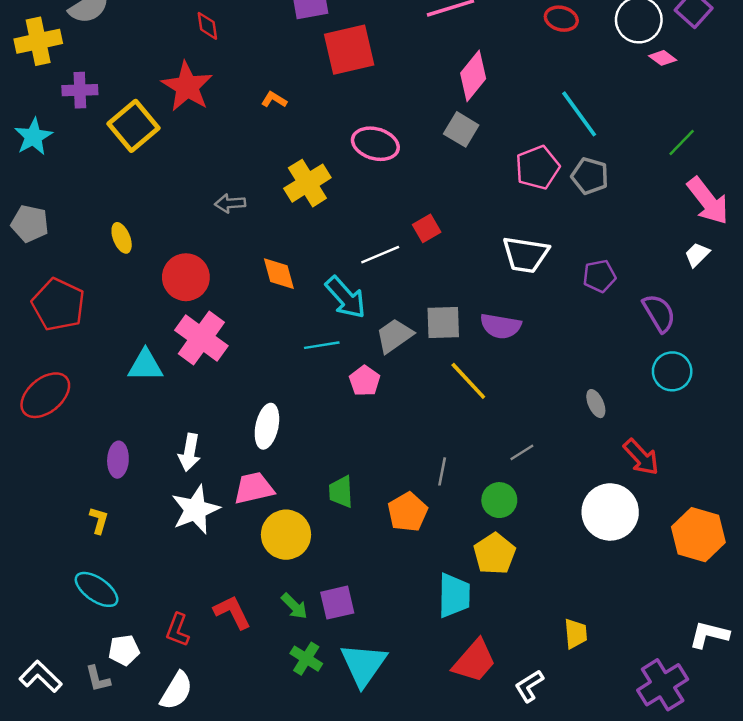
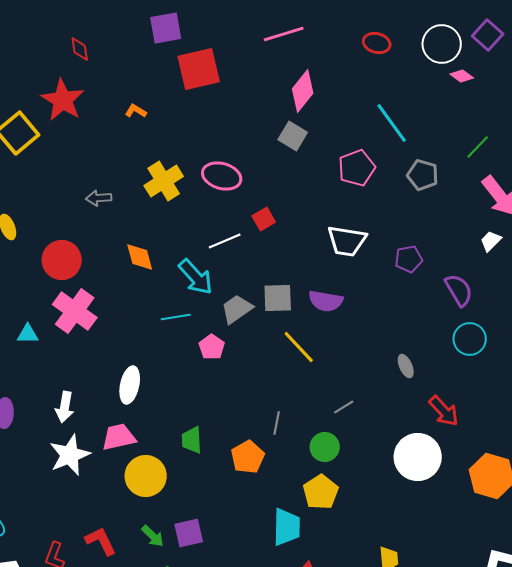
pink ellipse: (375, 144) -> (222, 176), moved
gray pentagon: (590, 176) -> (423, 175), moved
cyan triangle: (145, 365) -> (28, 334), size x0.7

